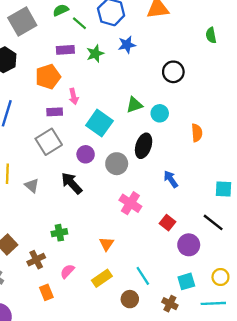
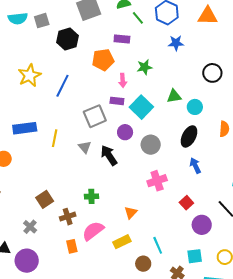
green star: (95, 54) -> (145, 67), moved
purple rectangle: (55, 112) -> (117, 101), moved
black ellipse: (144, 146) -> (189, 136), moved
gray triangle: (32, 186) -> (85, 147), moved
pink cross: (130, 203) -> (157, 181), turned 30
pink semicircle: (67, 271) -> (93, 231), size x1.6

